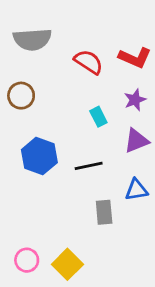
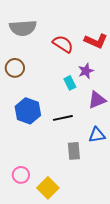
purple star: (135, 100) -> (86, 71), moved
pink circle: (27, 260) -> (21, 175), moved

